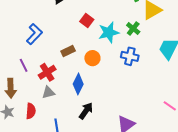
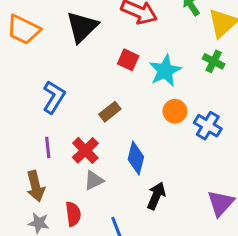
green cross: (133, 28) -> (214, 61), moved
blue cross: (130, 56) -> (208, 126), moved, turned 30
orange circle: (92, 58) -> (175, 111), moved
purple line: (24, 65) -> (48, 147), turned 32

